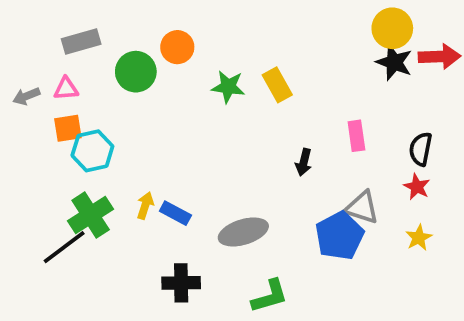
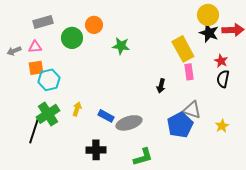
yellow rectangle: (277, 85) -> (183, 49), moved, size x1.4
red star: (417, 187) -> (221, 61), moved
blue rectangle: (175, 213) -> (106, 116), moved
black line: (64, 247) -> (34, 131), turned -35

